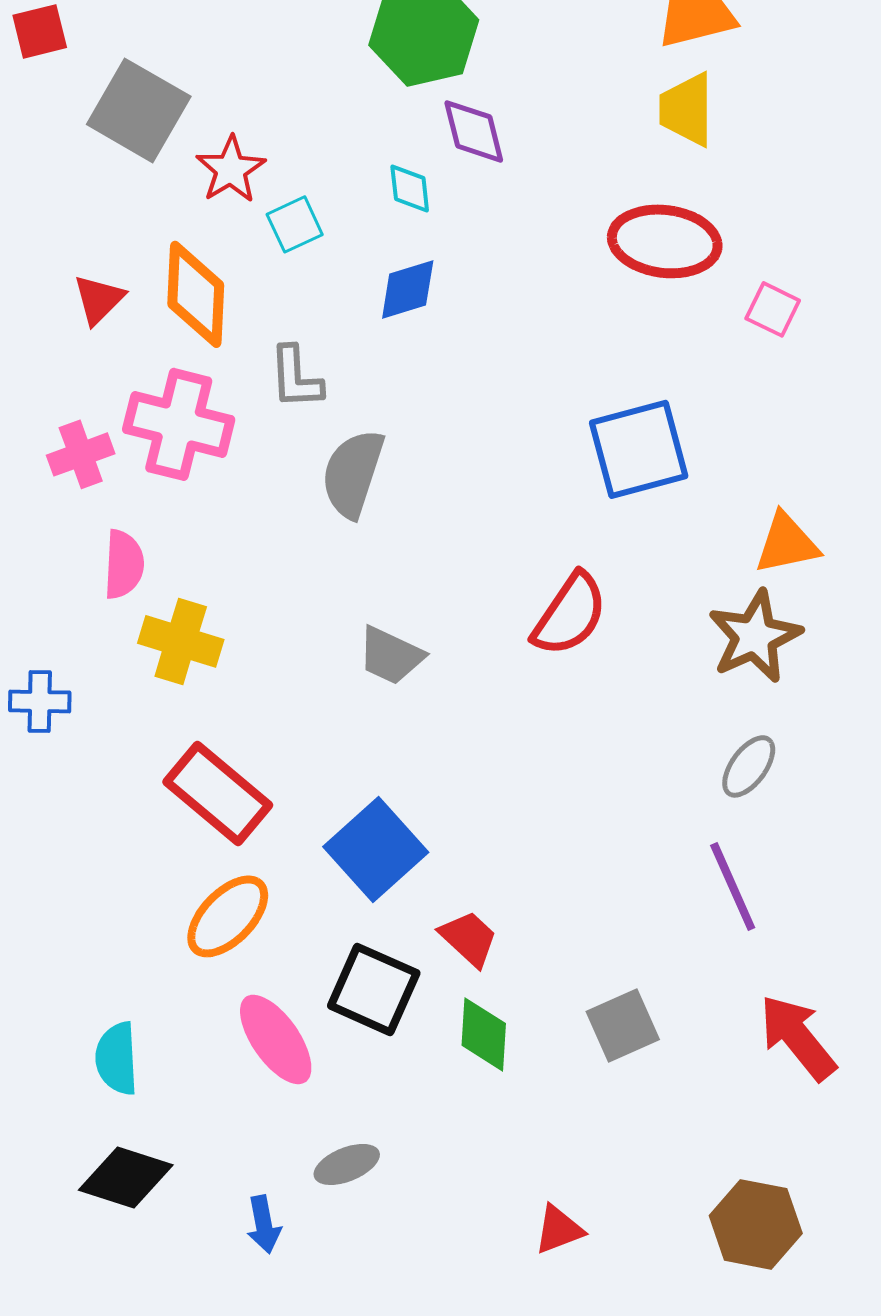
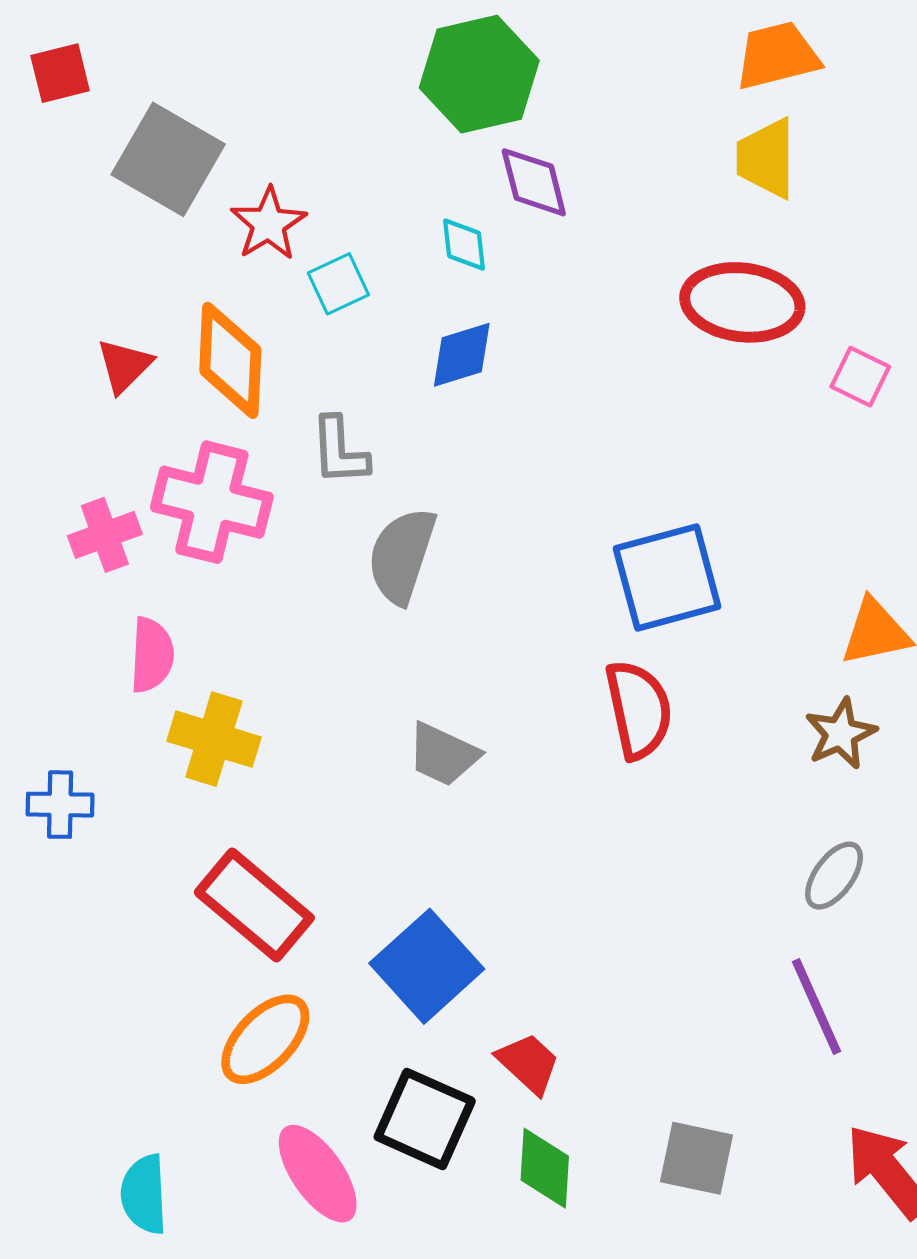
blue square: (639, 449) -> (667, 578), moved
red semicircle: (570, 614) -> (639, 710), turned -46
brown star: (755, 636) -> (841, 734), size x0.7
gray square: (623, 1025) -> (697, 1158), turned 36

